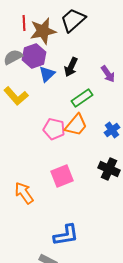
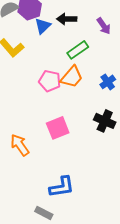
black arrow: (71, 67) -> (67, 19), turned 66

